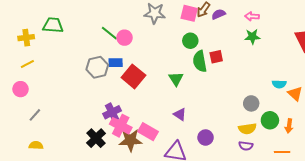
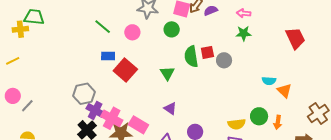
green trapezoid: (53, 25) -> (34, 17), moved
pink circle: (125, 38) -> (132, 32), moved
green circle: (190, 41) -> (172, 29), moved
yellow line: (27, 64) -> (13, 61), moved
gray hexagon: (97, 67) -> (84, 94), moved
pink circle: (21, 89) -> (13, 96), moved
gray circle: (251, 103) -> (224, 60), moved
purple cross: (112, 112) -> (95, 110), moved, turned -36

